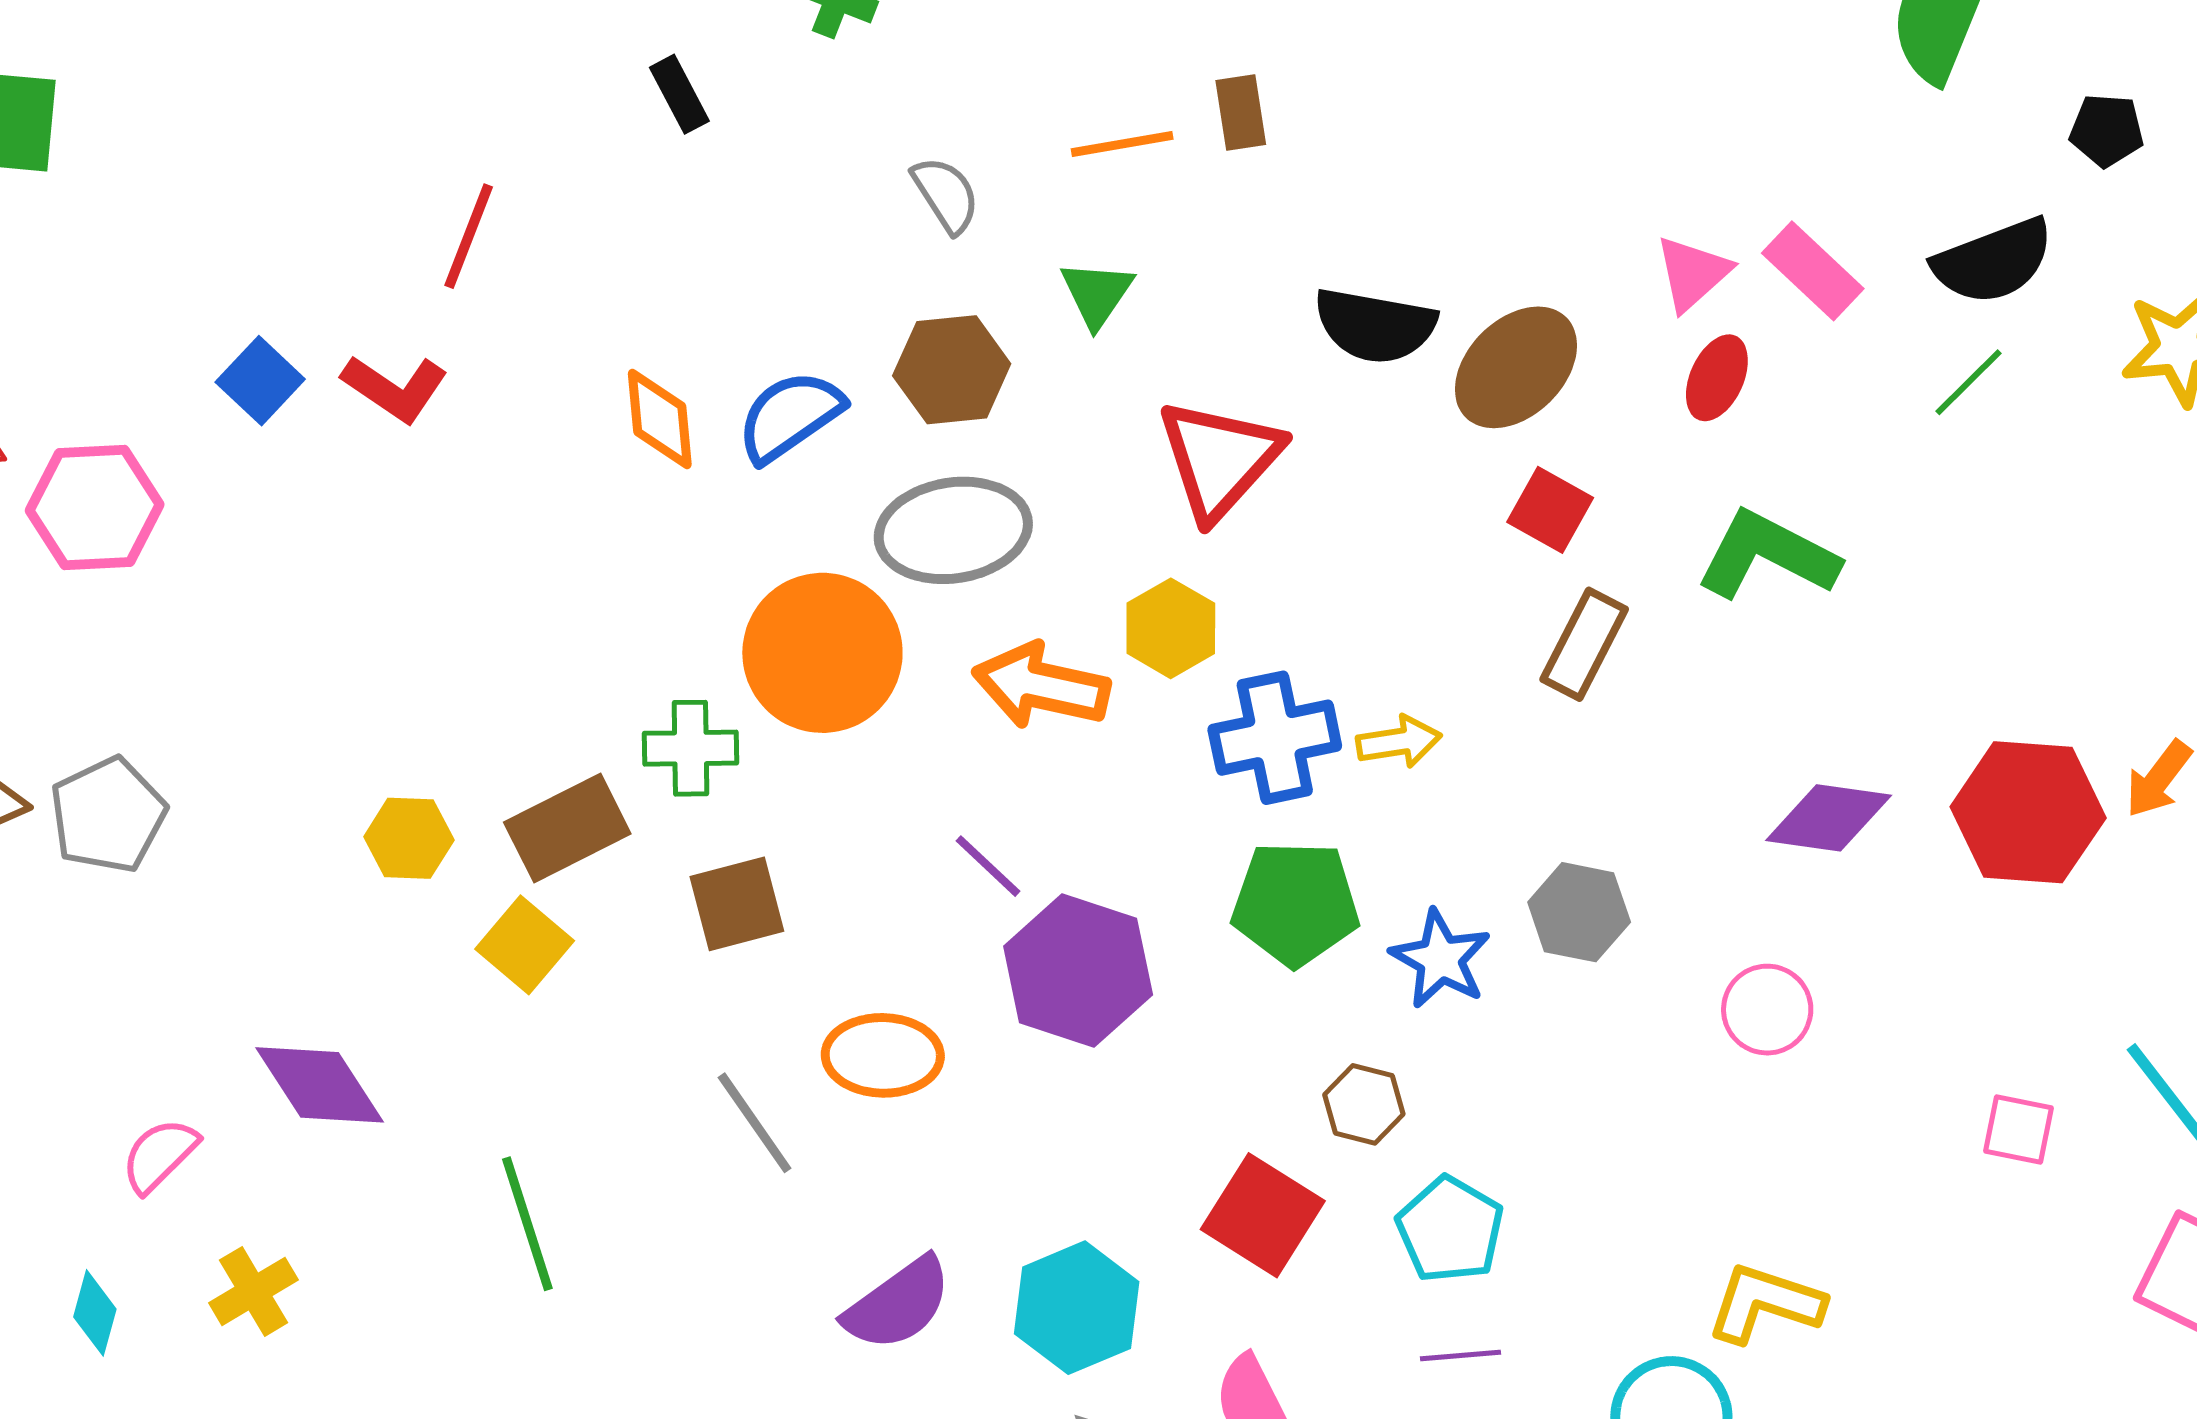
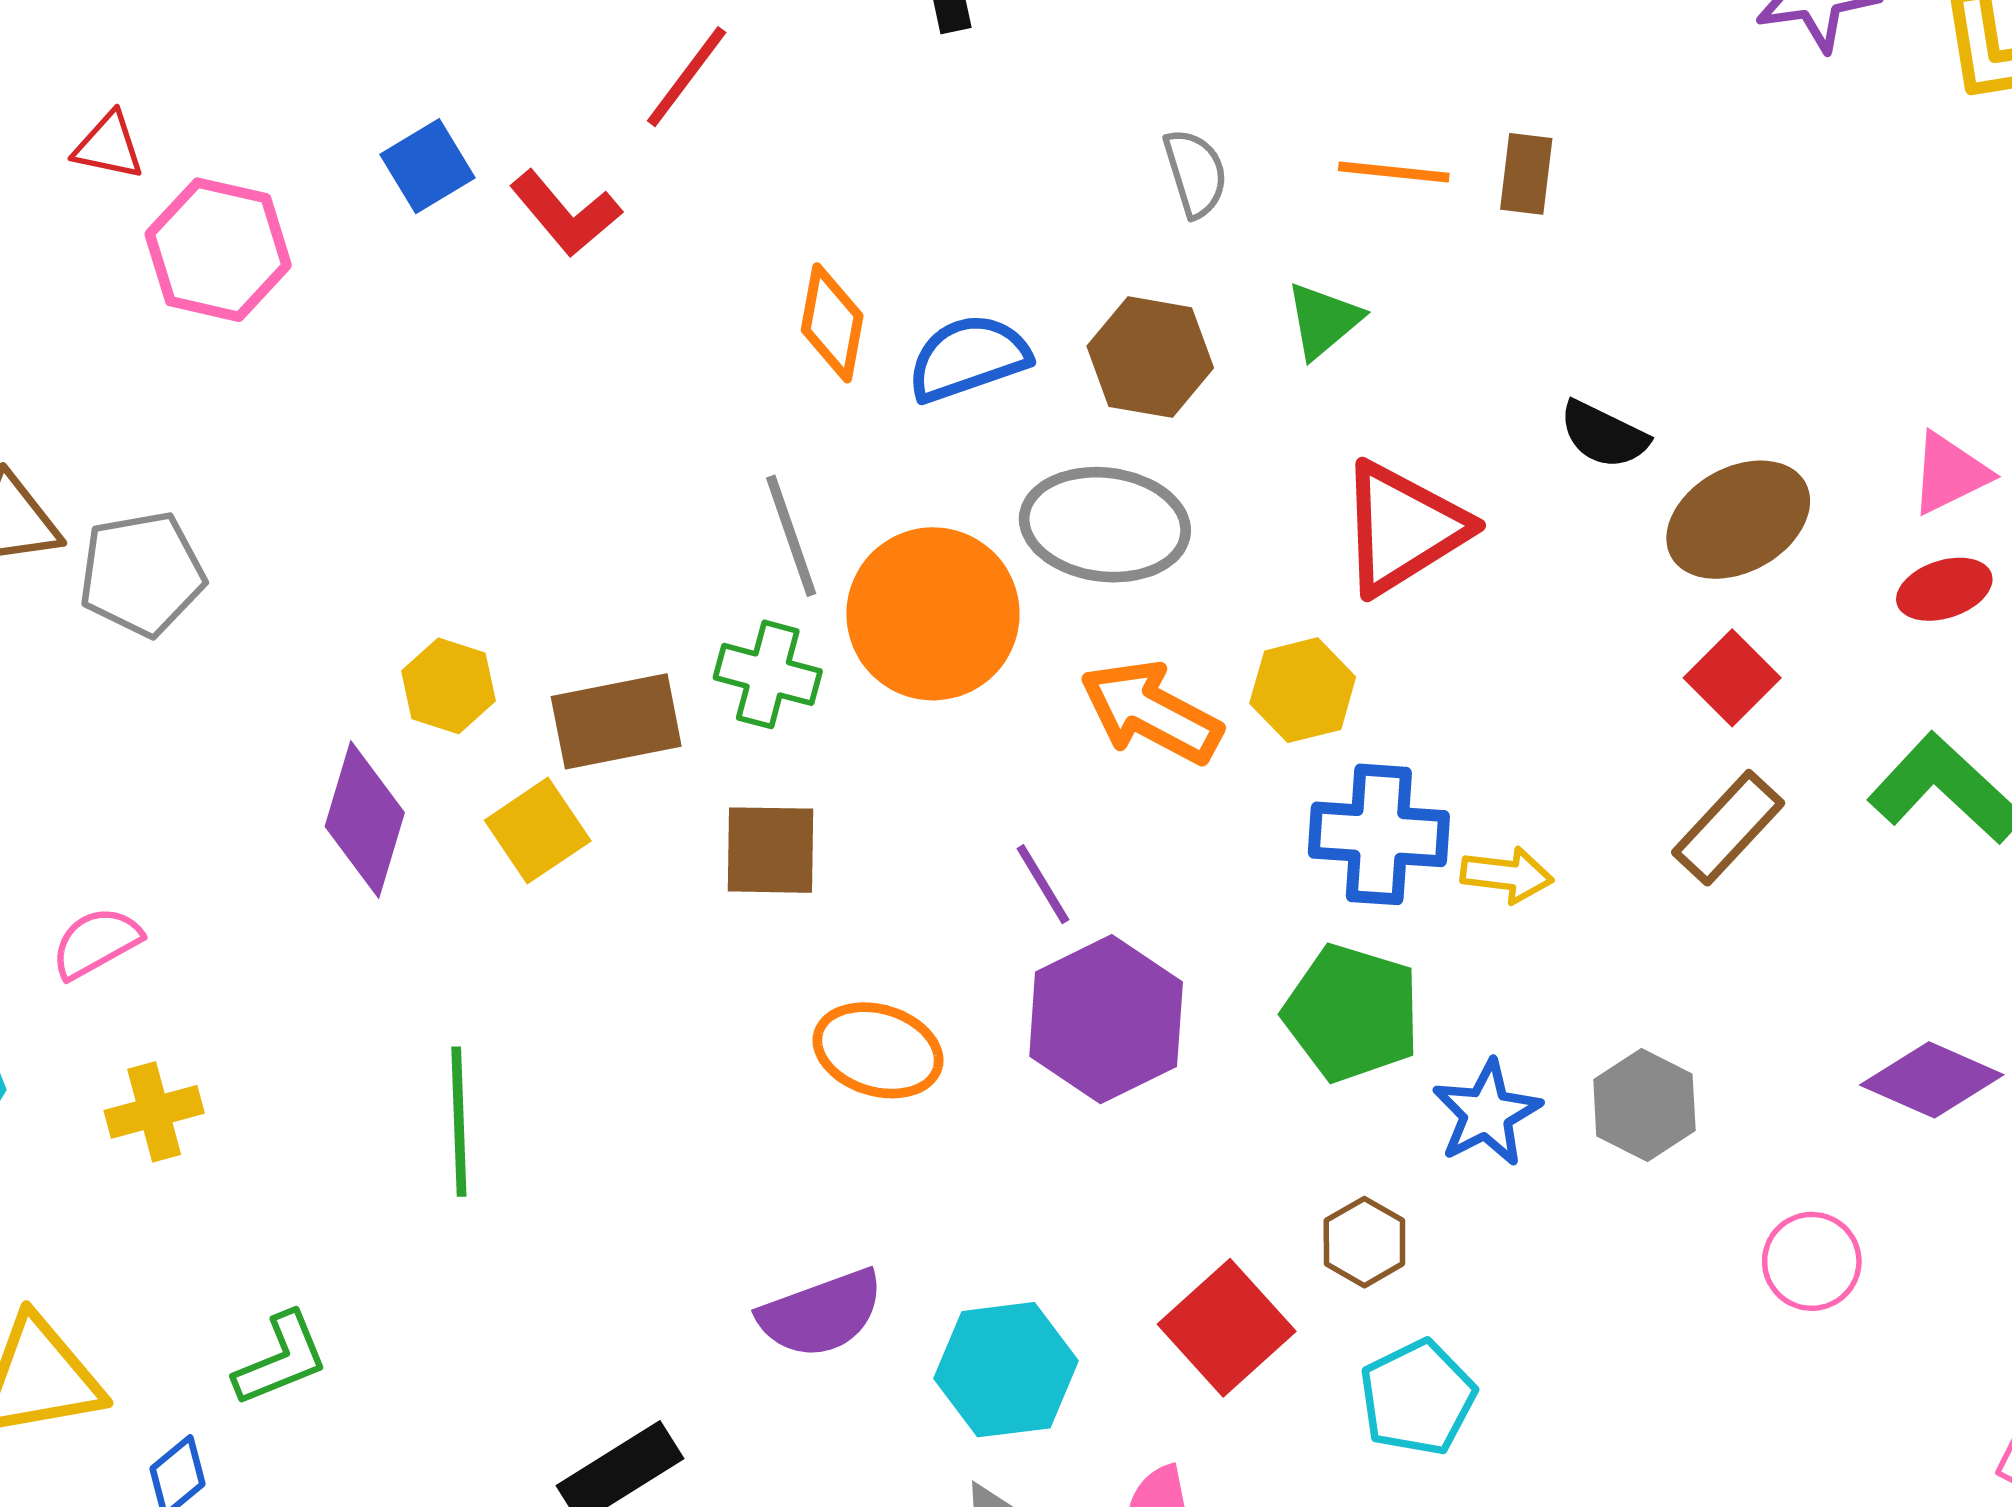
black semicircle: (1375, 325) -> (1604, 435), size x0.7
red ellipse: (1717, 378) -> (1944, 589), turned 32
purple diamond: (320, 1085) -> (365, 819), moved, turned 34
gray line: (755, 1123) -> (791, 536), moved

